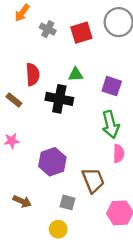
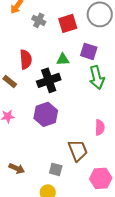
purple square: (112, 86) -> (89, 51), moved
black cross: (59, 99) -> (49, 80), turned -30
green arrow: (111, 124) -> (97, 77), moved
purple hexagon: (52, 162) -> (46, 114), moved

